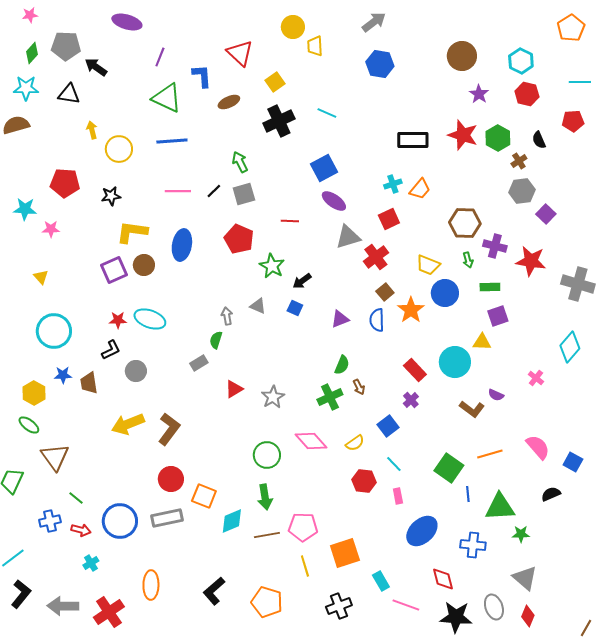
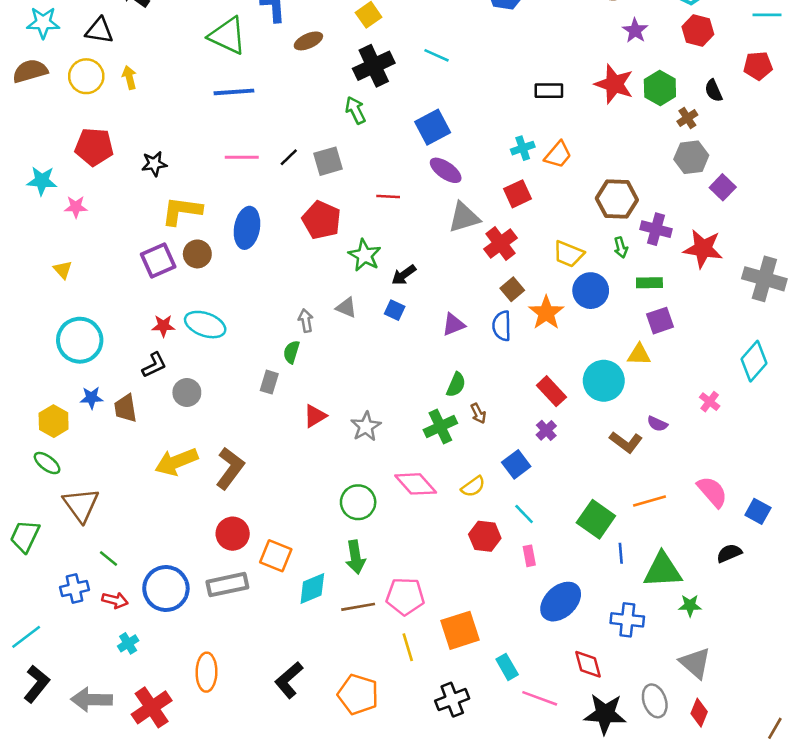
black rectangle: (413, 140) -> (549, 91), size x0.7
yellow circle: (119, 149) -> (86, 76), moved
green arrow: (240, 162) -> (355, 110), moved
gray rectangle: (199, 363) -> (269, 382), turned -42

